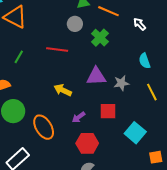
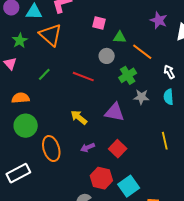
cyan semicircle: (145, 61) -> (169, 97), moved
gray star: (121, 83) -> (141, 97), moved
red square: (108, 111) -> (118, 149), turned 30
cyan square: (135, 133) -> (129, 186), moved
red hexagon: (87, 143) -> (101, 178), moved

